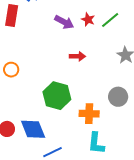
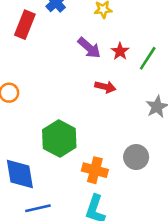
green line: (110, 20) -> (148, 58), turned -30
red arrow: (77, 56) -> (105, 87), moved

